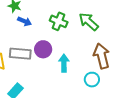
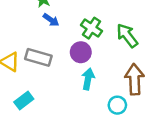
purple circle: (43, 49) -> (81, 52), moved

